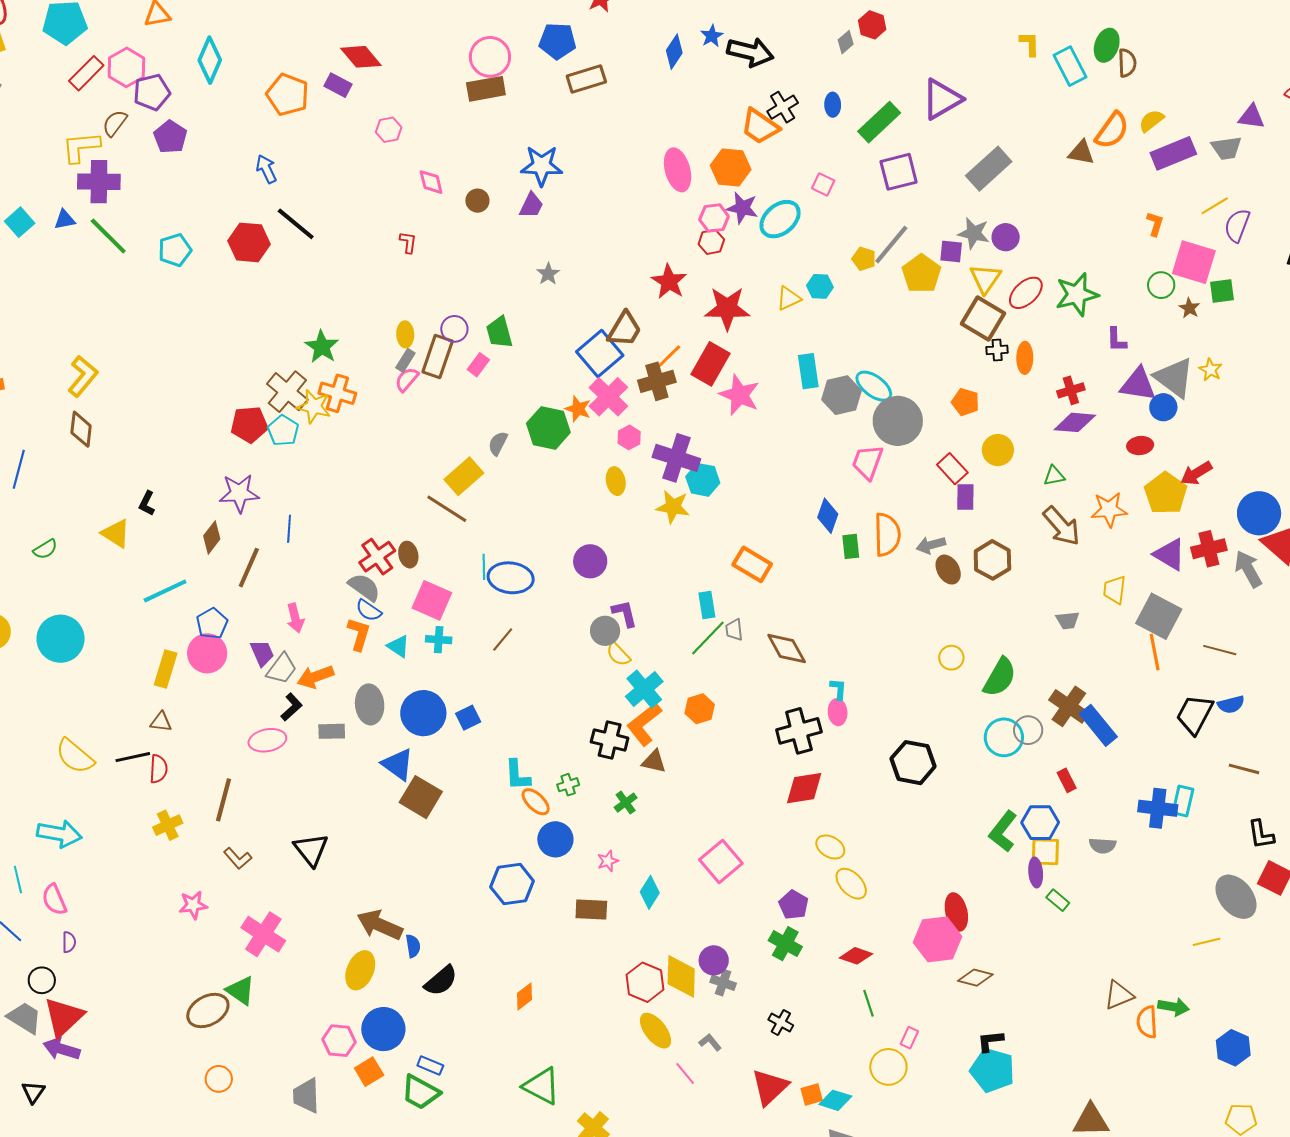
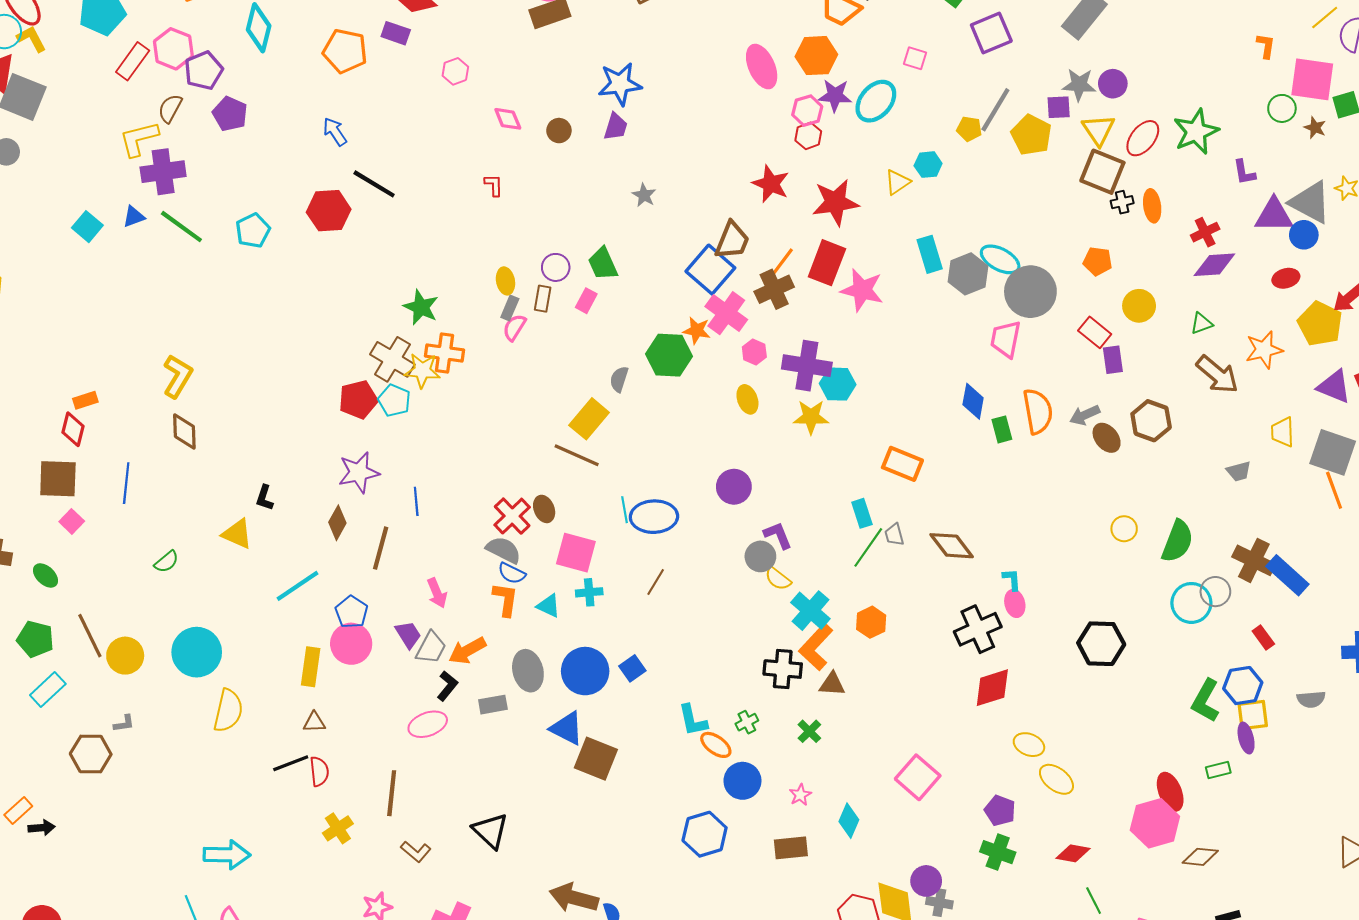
brown rectangle: (438, 356) -> (543, 299), size x0.6
yellow semicircle: (75, 756) -> (228, 711), moved, turned -108
green rectangle: (1058, 900) -> (1218, 770), moved, turned -45

